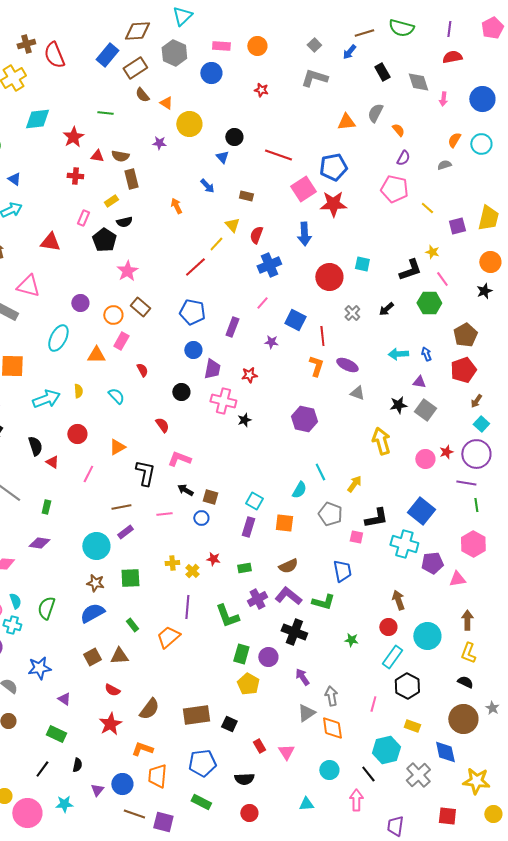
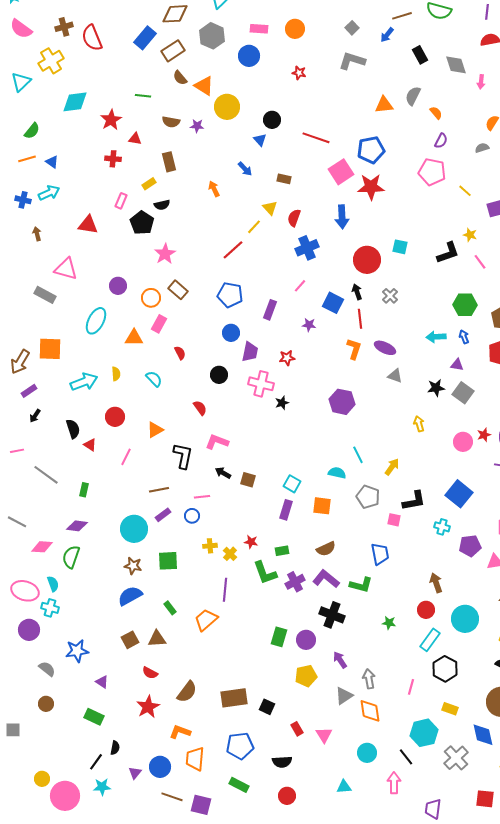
orange triangle: (166, 103) -> (204, 86), size x1.5
brown semicircle: (120, 156) -> (171, 122), moved
green hexagon: (429, 303) -> (465, 305), moved
black arrow: (386, 309) -> (357, 292), moved, turned 112
yellow arrow: (381, 441) -> (419, 424), size x0.6
cyan semicircle: (299, 490) -> (337, 473), turned -108
blue circle: (201, 518) -> (192, 516), moved
cyan cross: (404, 544) -> (442, 527), size x0.6
green semicircle: (46, 608) -> (71, 557), moved
green L-shape: (227, 616) -> (265, 573), moved
yellow pentagon: (248, 684) -> (306, 676), moved, turned 30
black line: (42, 769) -> (96, 762), moved

